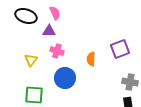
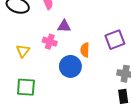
purple triangle: (49, 31) -> (64, 26), moved
blue circle: (65, 78) -> (70, 66), moved

